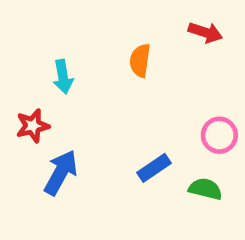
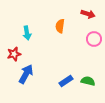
pink circle: (219, 135) -> (94, 39), moved
blue rectangle: (154, 168) -> (66, 81), moved

